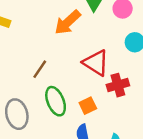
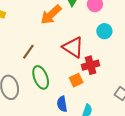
orange square: (88, 106) -> (76, 80), moved

